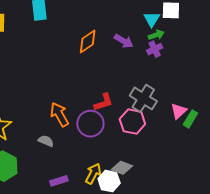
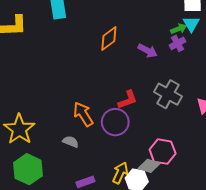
cyan triangle: (152, 19) -> (191, 24), moved
purple arrow: (124, 41) -> (148, 51), moved
pink hexagon: (132, 122) -> (163, 152), moved

